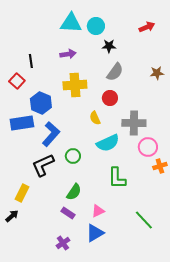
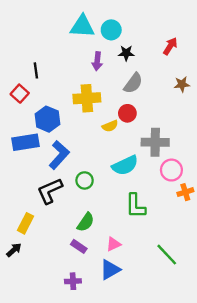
red arrow: (147, 27) -> (170, 46), moved, turned -35
purple arrow: (68, 54) -> (97, 61), moved, turned 105
yellow semicircle: (95, 118) -> (110, 126), moved, turned -88
purple cross: (63, 243) -> (73, 281), turned 32

